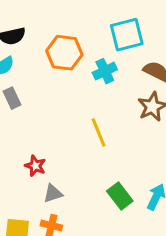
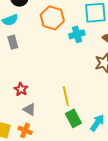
yellow line: (99, 133) -> (66, 96), moved
gray triangle: (53, 194) -> (29, 109), turned 40

